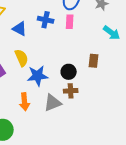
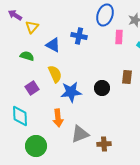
pink rectangle: (70, 22) -> (119, 37), moved
brown cross: (71, 91) -> (104, 144), moved
gray triangle: (53, 103) -> (80, 134), moved

